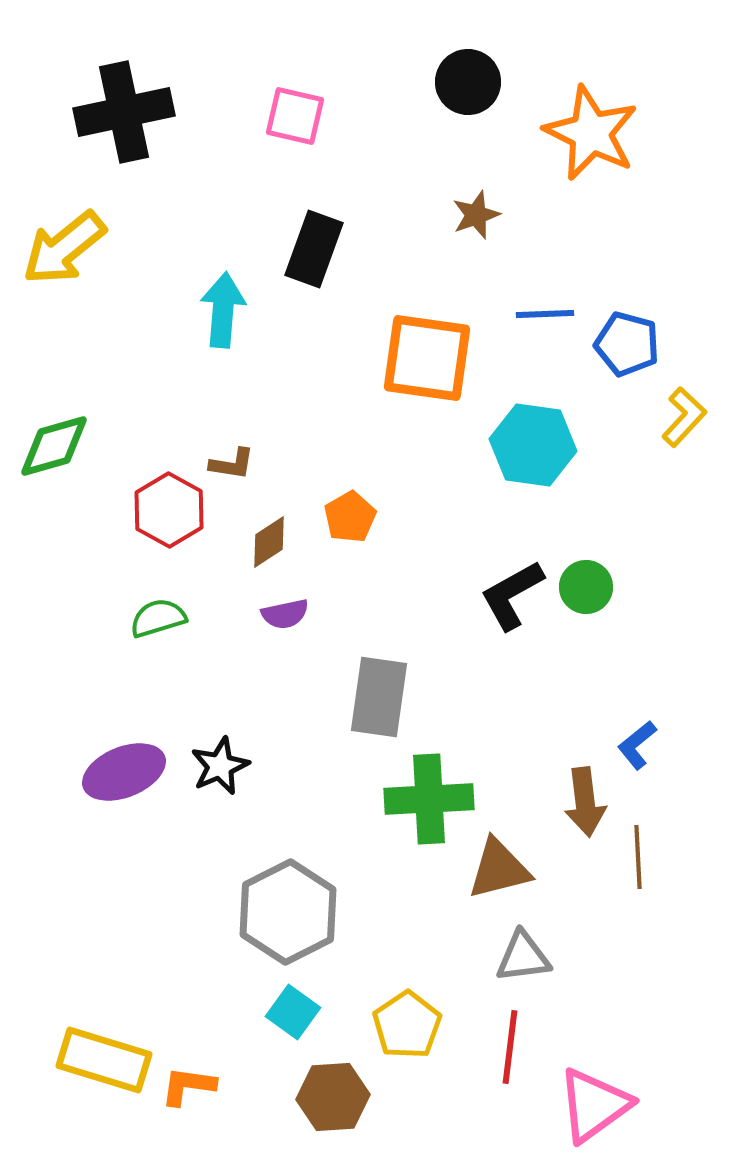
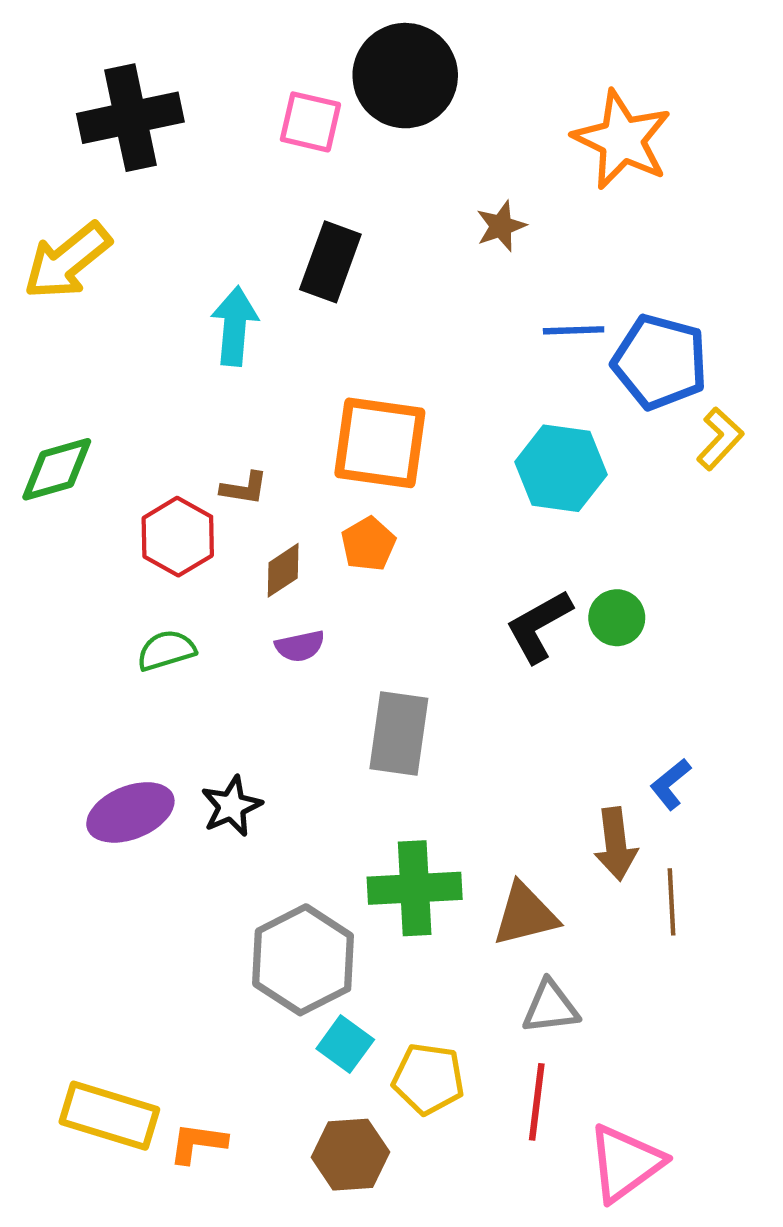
black circle: (468, 82) -> (405, 76), moved, size x1.5
blue pentagon: (627, 344) -> (660, 362), size x1.4
orange square: (427, 358) -> (380, 443), moved
green cross: (429, 799) -> (415, 888), moved
cyan square: (293, 1012) -> (345, 1044), moved
yellow pentagon: (407, 1025) -> (428, 1079), turned -30

